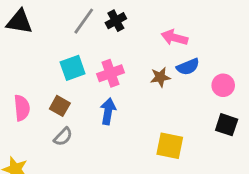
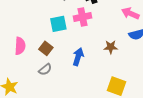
pink cross: (111, 73) -> (82, 17), moved
brown star: (160, 77) -> (111, 47), moved

